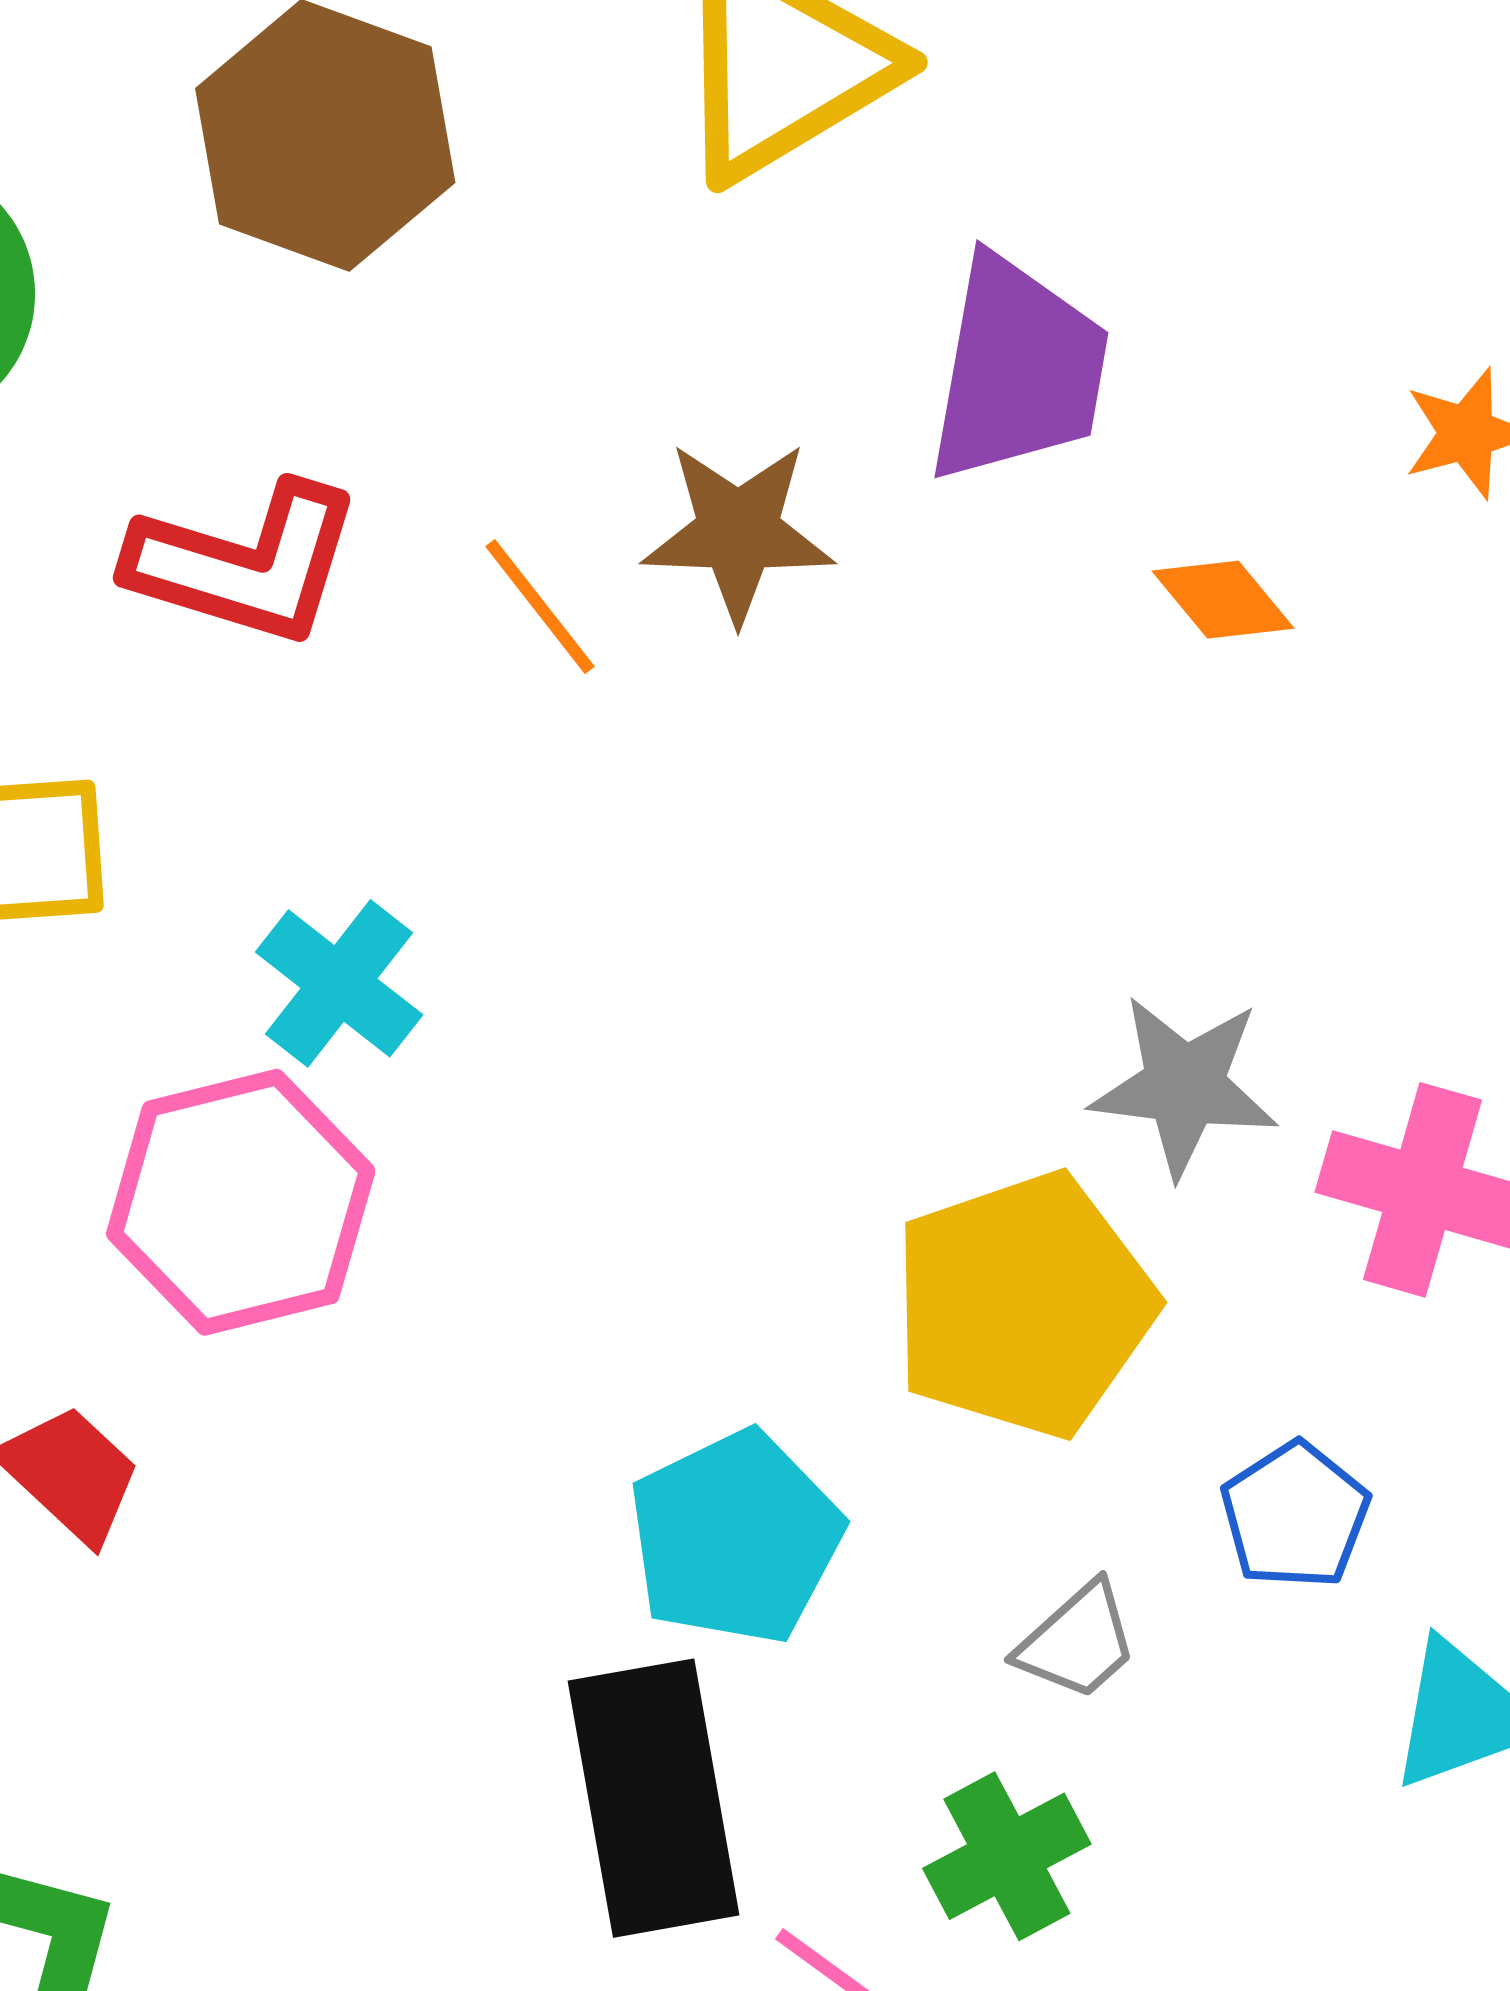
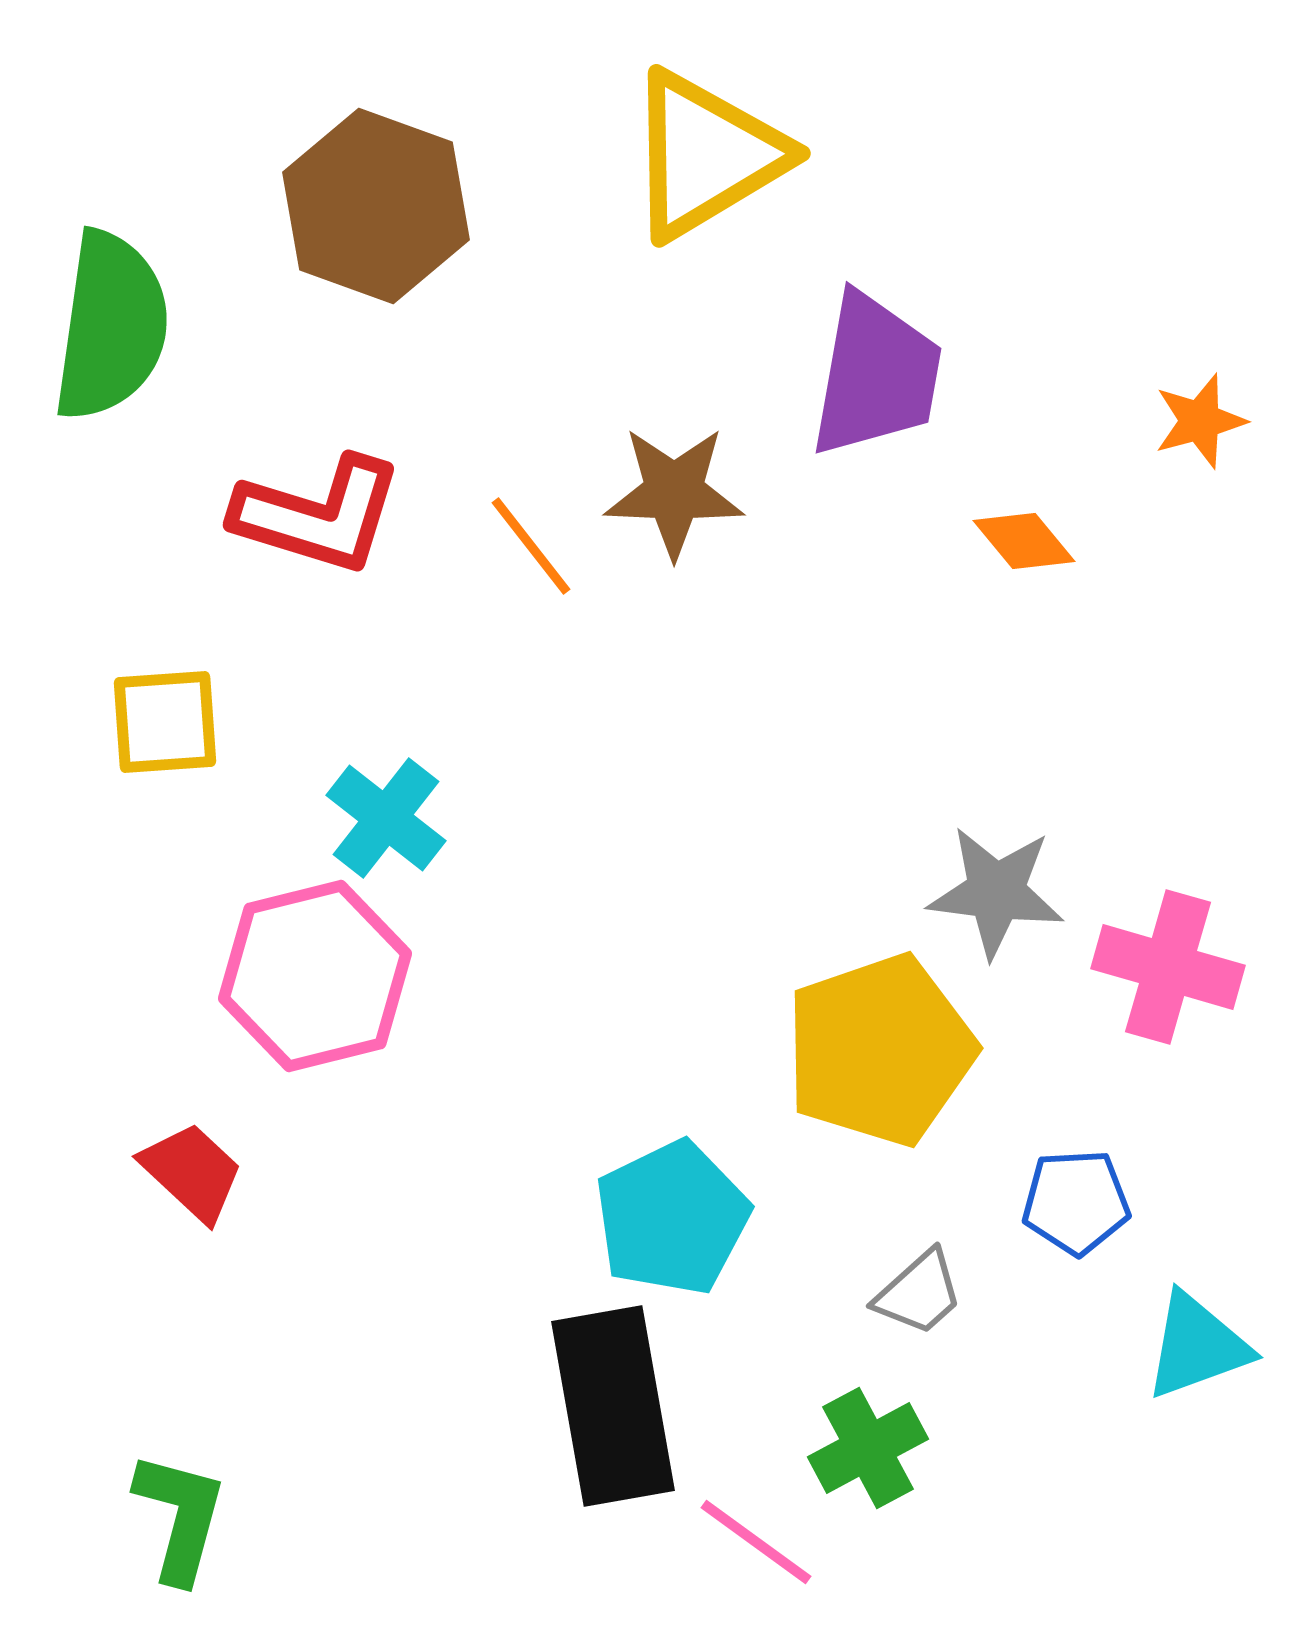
blue pentagon: (1295, 1515) -> (1076, 1202), turned 30

